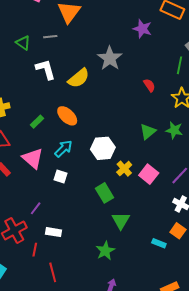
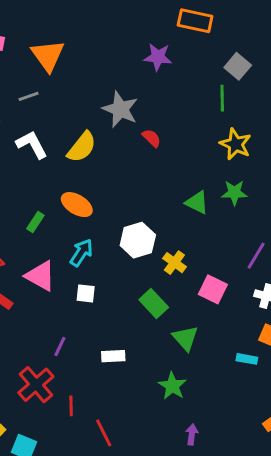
red semicircle: (149, 85) -> (152, 138), moved
green triangle: (148, 132) -> (197, 202), turned -42
pink square: (149, 174) -> (213, 289), moved
white rectangle: (53, 232) -> (113, 356), moved

